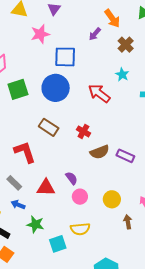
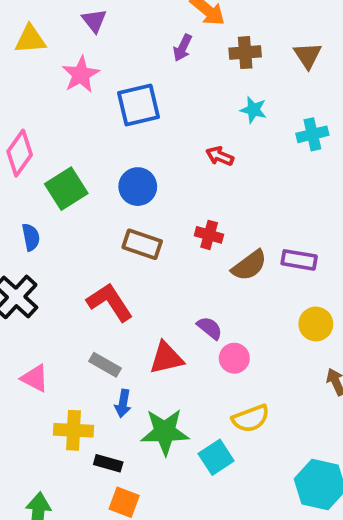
brown cross: (126, 45) -> (245, 53), turned -35
blue circle: (56, 88) -> (138, 187), moved, size x0.7
red arrow: (99, 93) -> (220, 156), size x0.6
yellow circle: (112, 199) -> (316, 324), moved
blue arrow: (18, 205) -> (123, 403), turned -88
green star: (35, 224) -> (165, 432), size x1.4

